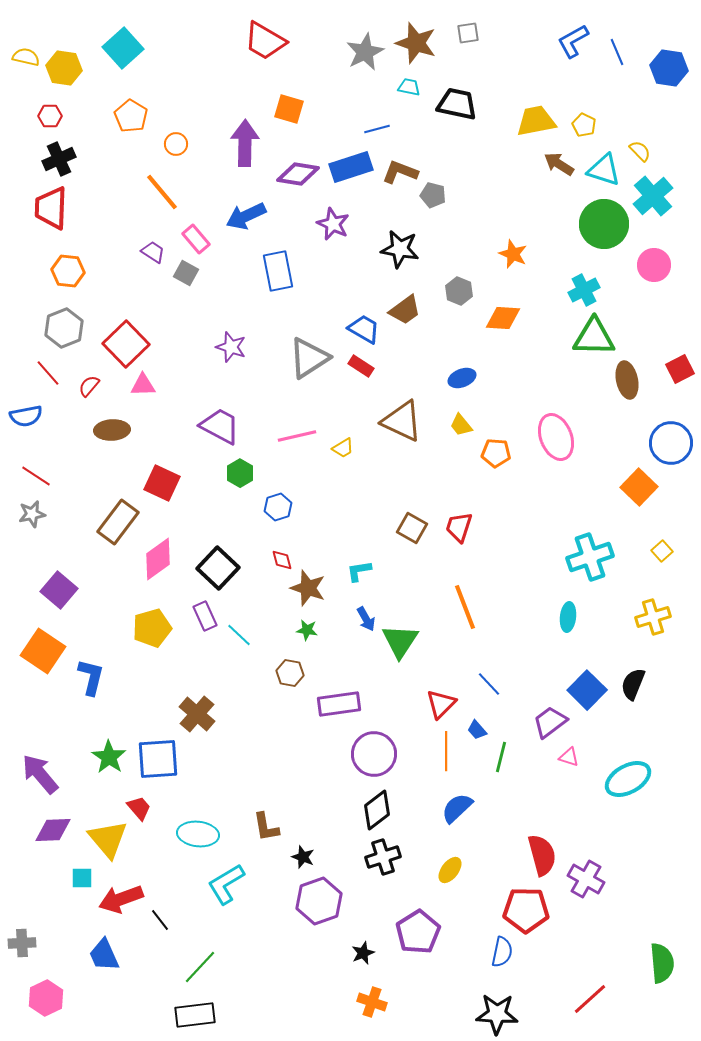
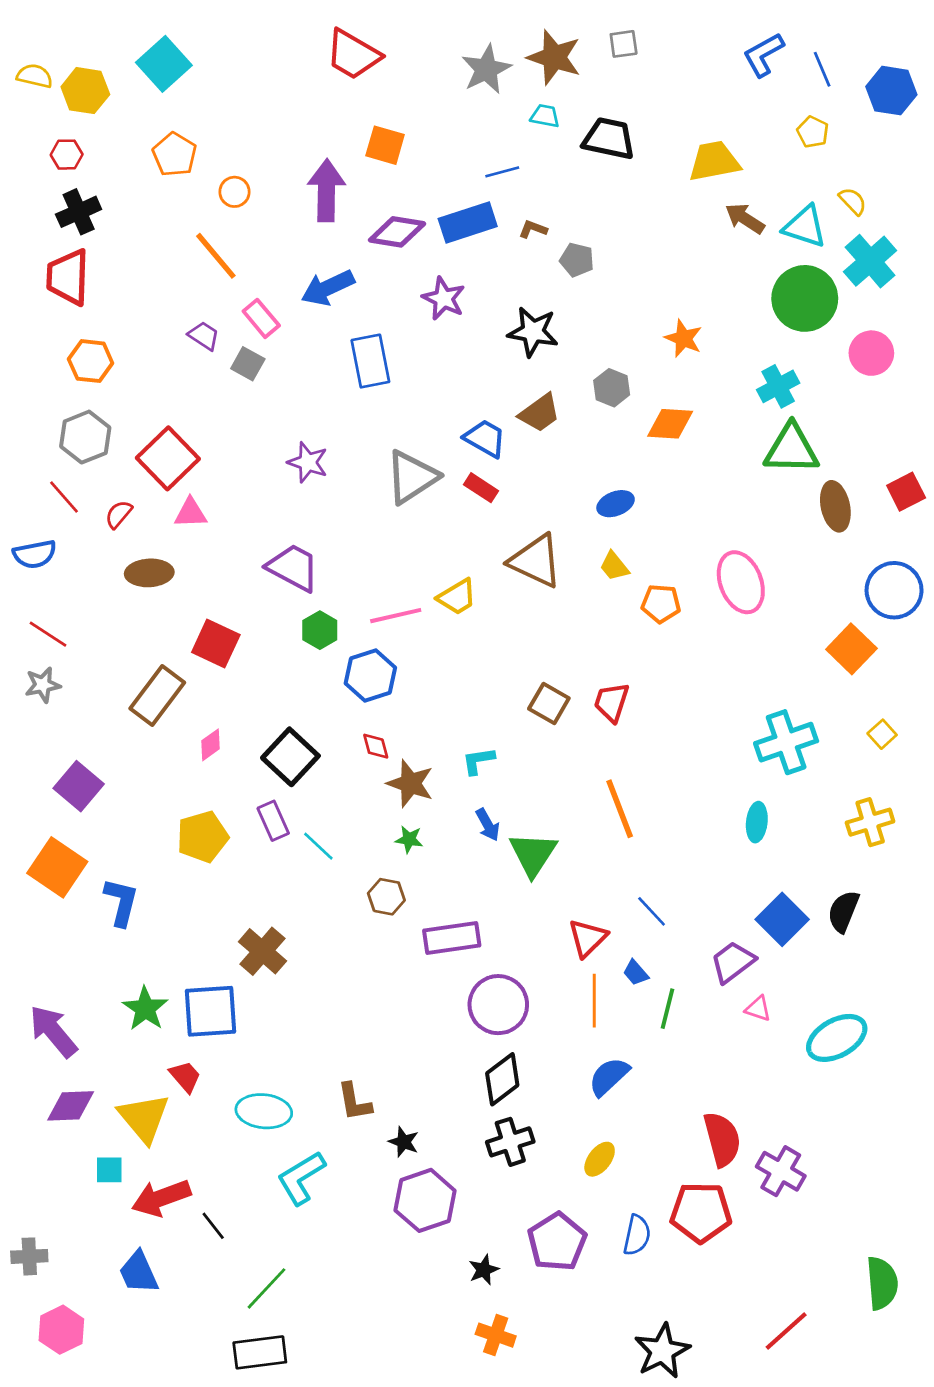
yellow pentagon: (584, 125) -> (813, 132), moved
brown L-shape: (400, 172) -> (533, 229), size x0.6
pink line: (297, 436) -> (396, 616), moved
yellow trapezoid: (343, 448) -> (457, 597), size x1.4
blue hexagon: (278, 507) -> (370, 676), size x1.4
pink diamond: (158, 559) -> (211, 745), size x0.6
blue semicircle: (502, 952) -> (637, 1235), moved
black star: (497, 1014) -> (662, 1351), turned -30

